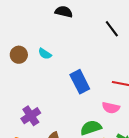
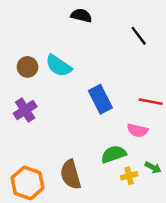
cyan semicircle: (45, 54) -> (59, 66), size x1.6
purple cross: (31, 116) -> (25, 110), moved

